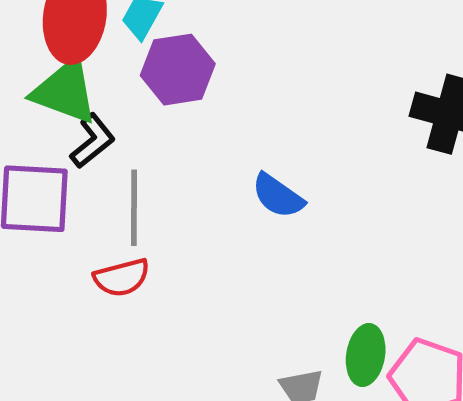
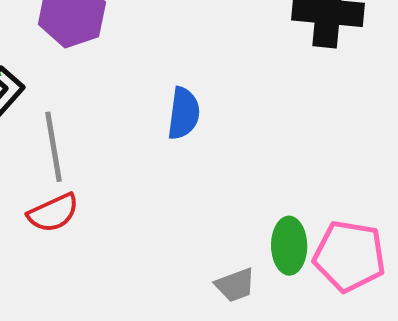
blue semicircle: (278, 196) -> (184, 113), turned -108

